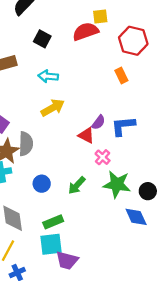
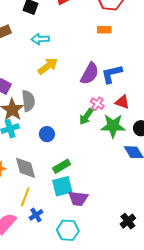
orange rectangle: (121, 75) -> (104, 30), turned -56
purple semicircle: (99, 122) -> (90, 74), size x1.6
red triangle: (86, 135) -> (122, 102), moved
green arrow: (77, 185) -> (86, 117), moved

